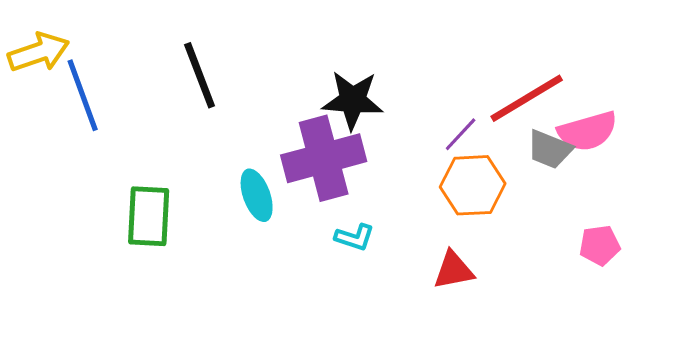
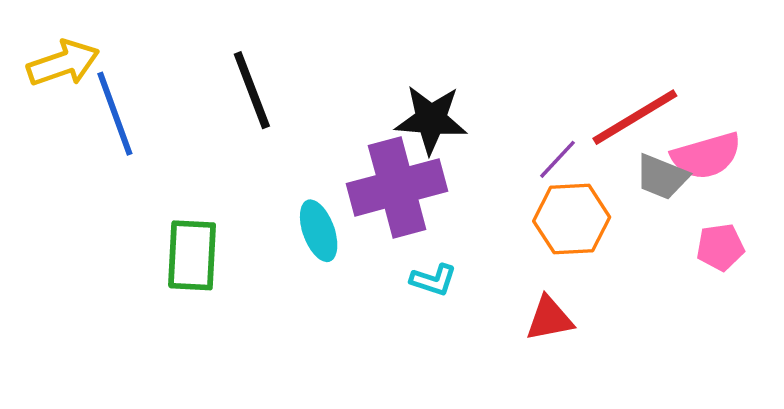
pink pentagon: (600, 245) -> (720, 247), moved

